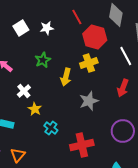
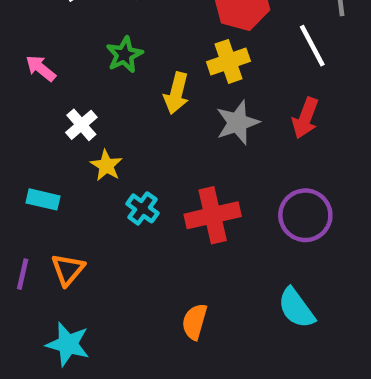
gray star: (89, 101) -> (238, 123), moved
red cross: (82, 145) -> (213, 215), moved

